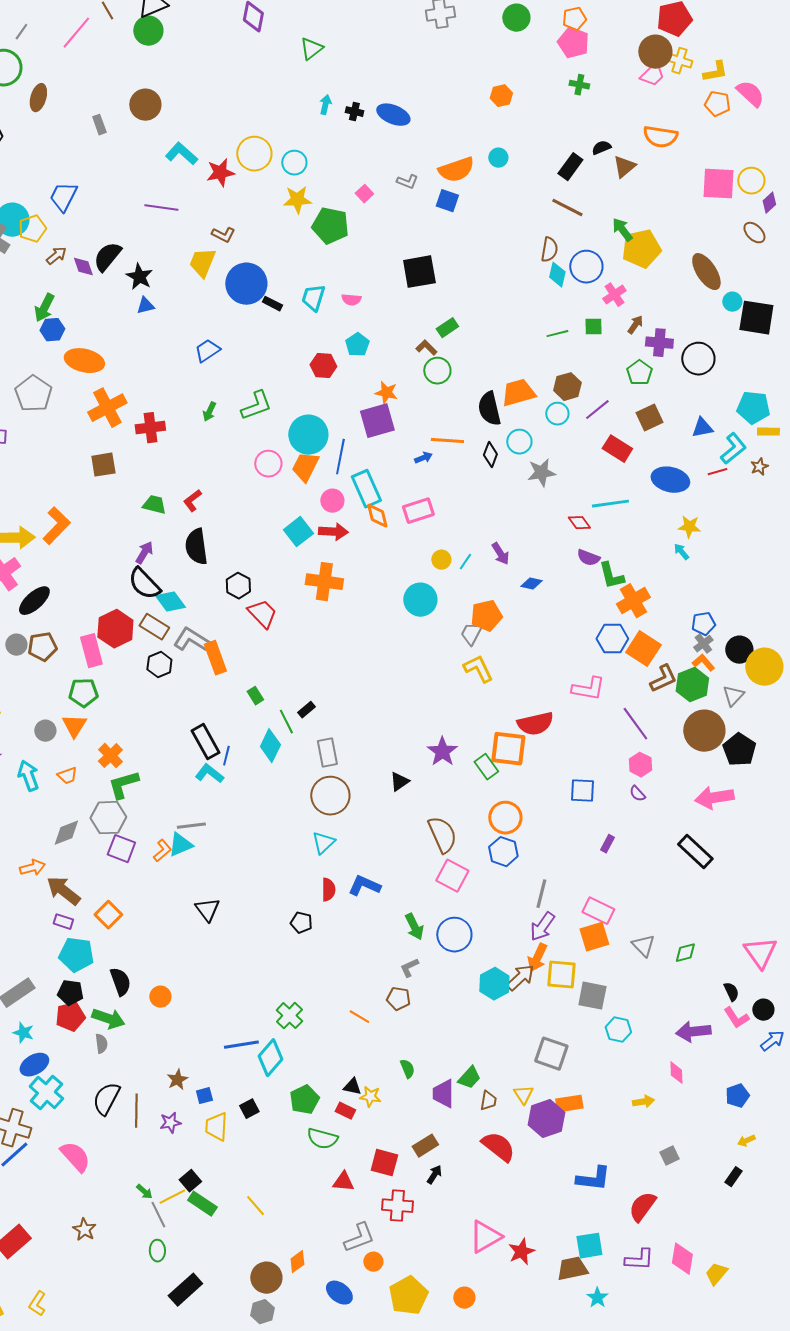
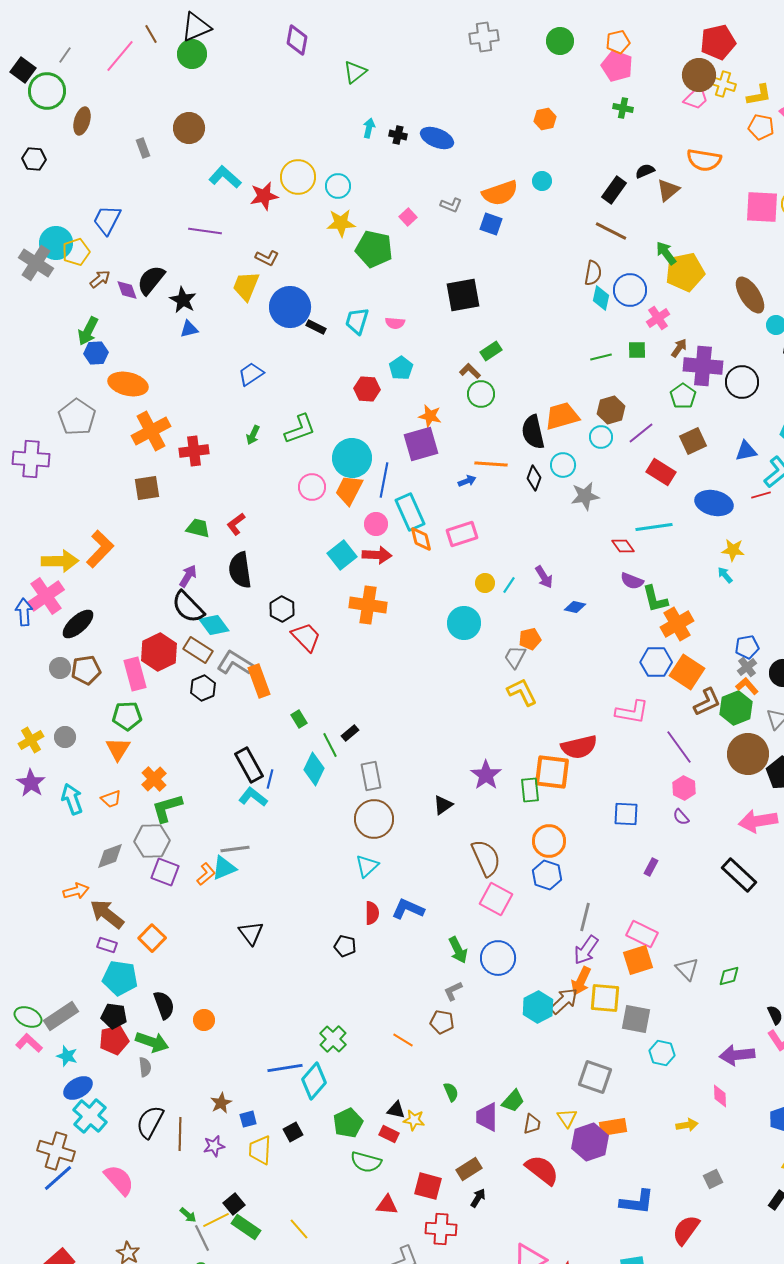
purple cross: (659, 343) -> (703, 366), size x1.4
orange pentagon: (486, 616) -> (530, 639), size x0.7
gray circle: (45, 731) -> (65, 737), moved
green rectangle: (486, 767) -> (530, 790), turned 30

